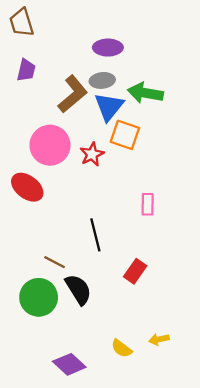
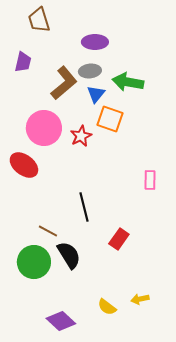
brown trapezoid: (22, 23) -> (39, 20), moved
blue triangle: (109, 107) -> (96, 94), size x0.7
pink rectangle: (148, 204) -> (150, 180), moved

